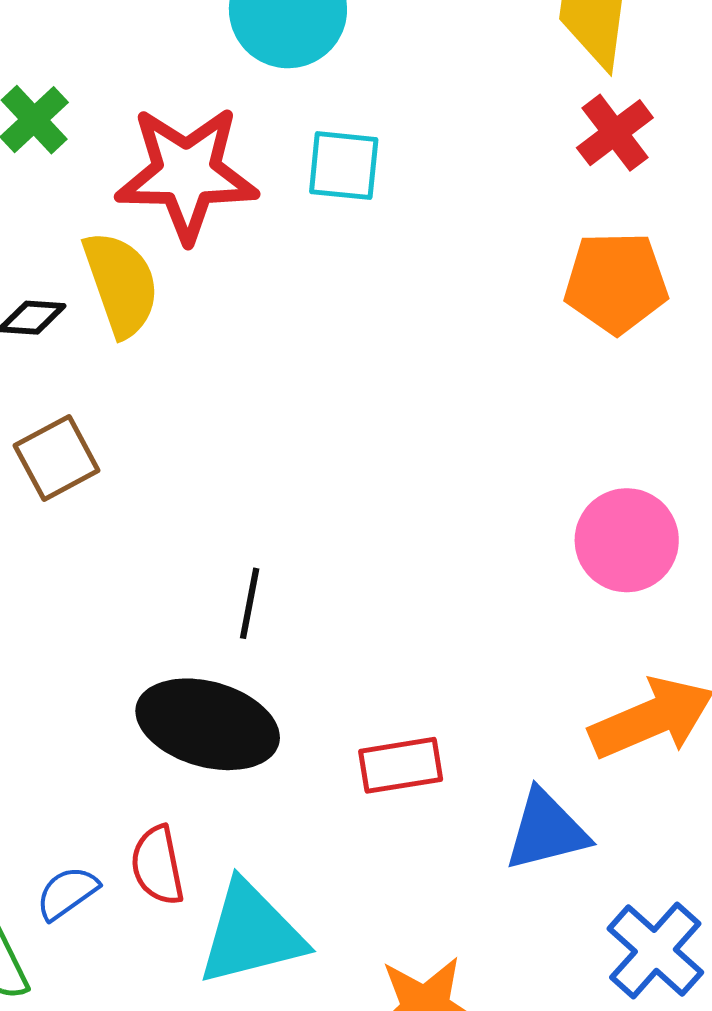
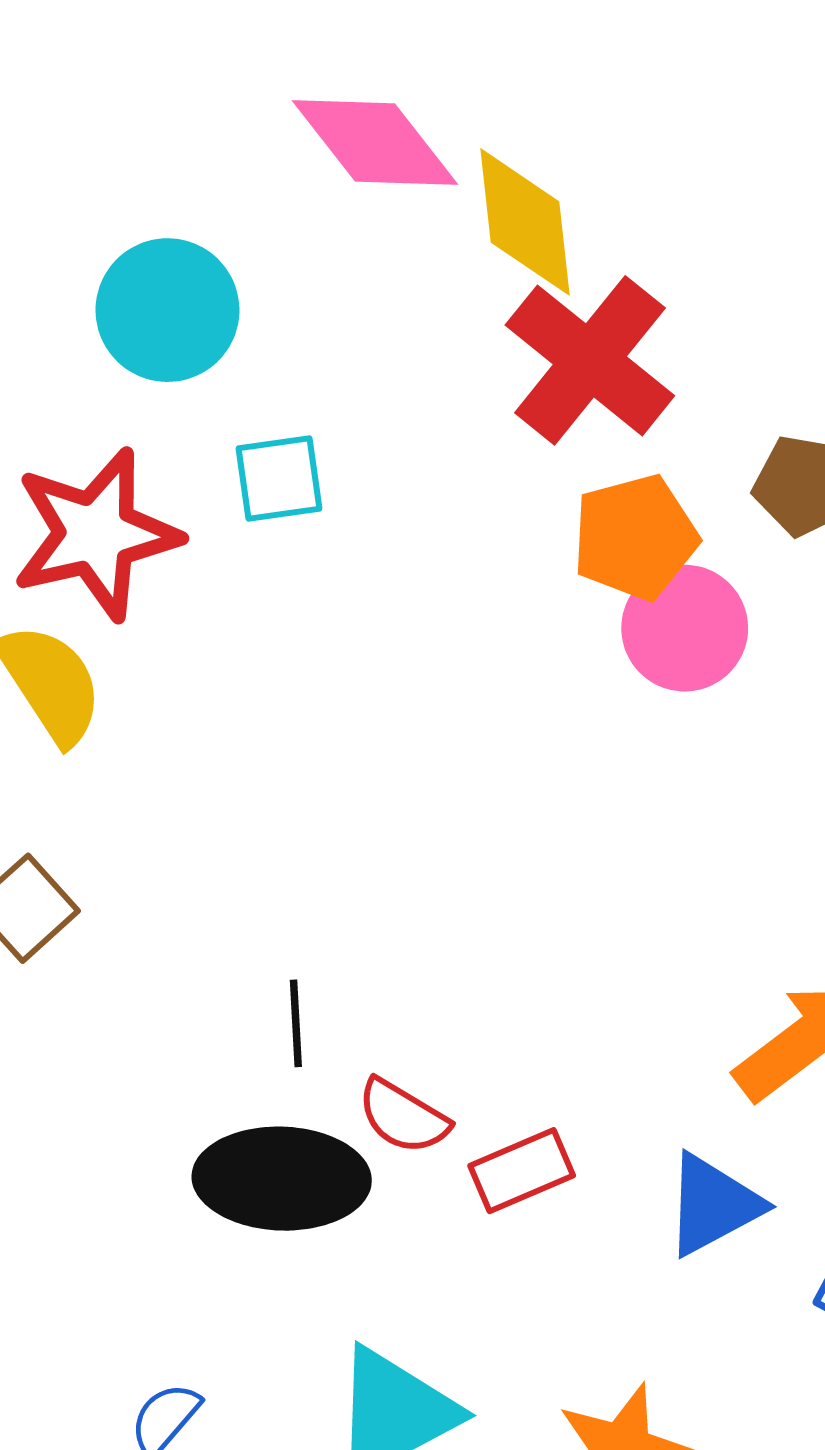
red cross: (615, 133) -> (590, 360), size x1.8
pink circle: (627, 540) -> (685, 628), moved
red semicircle: (157, 865) -> (403, 1116), moved, turned -34

